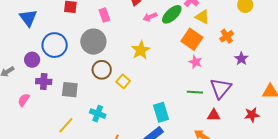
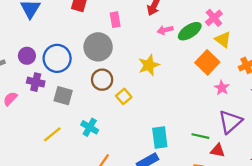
blue circle: (55, 45) -> (57, 58), moved
pink star: (195, 62) -> (222, 88), moved
green line: (195, 92) -> (200, 136), moved

